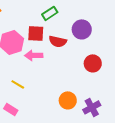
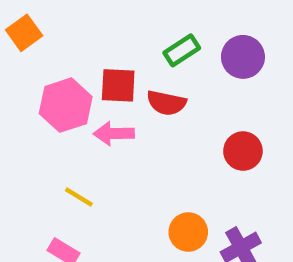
green rectangle: (50, 13) -> (182, 50), moved
purple circle: (82, 29) -> (243, 57), moved

